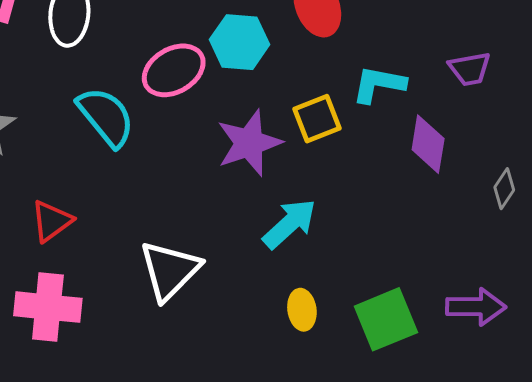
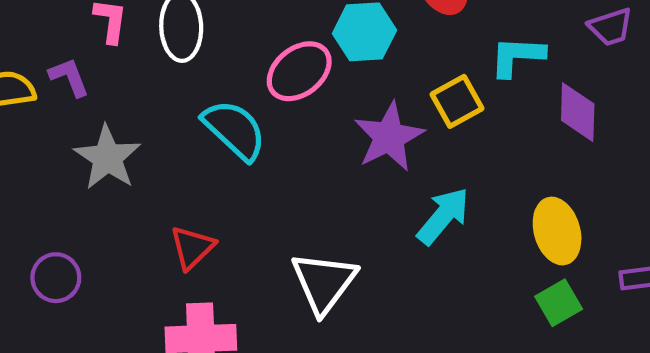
yellow ellipse: (302, 310) -> (557, 231), moved, size x1.5
green square: (386, 319) -> (559, 303), size x0.7

